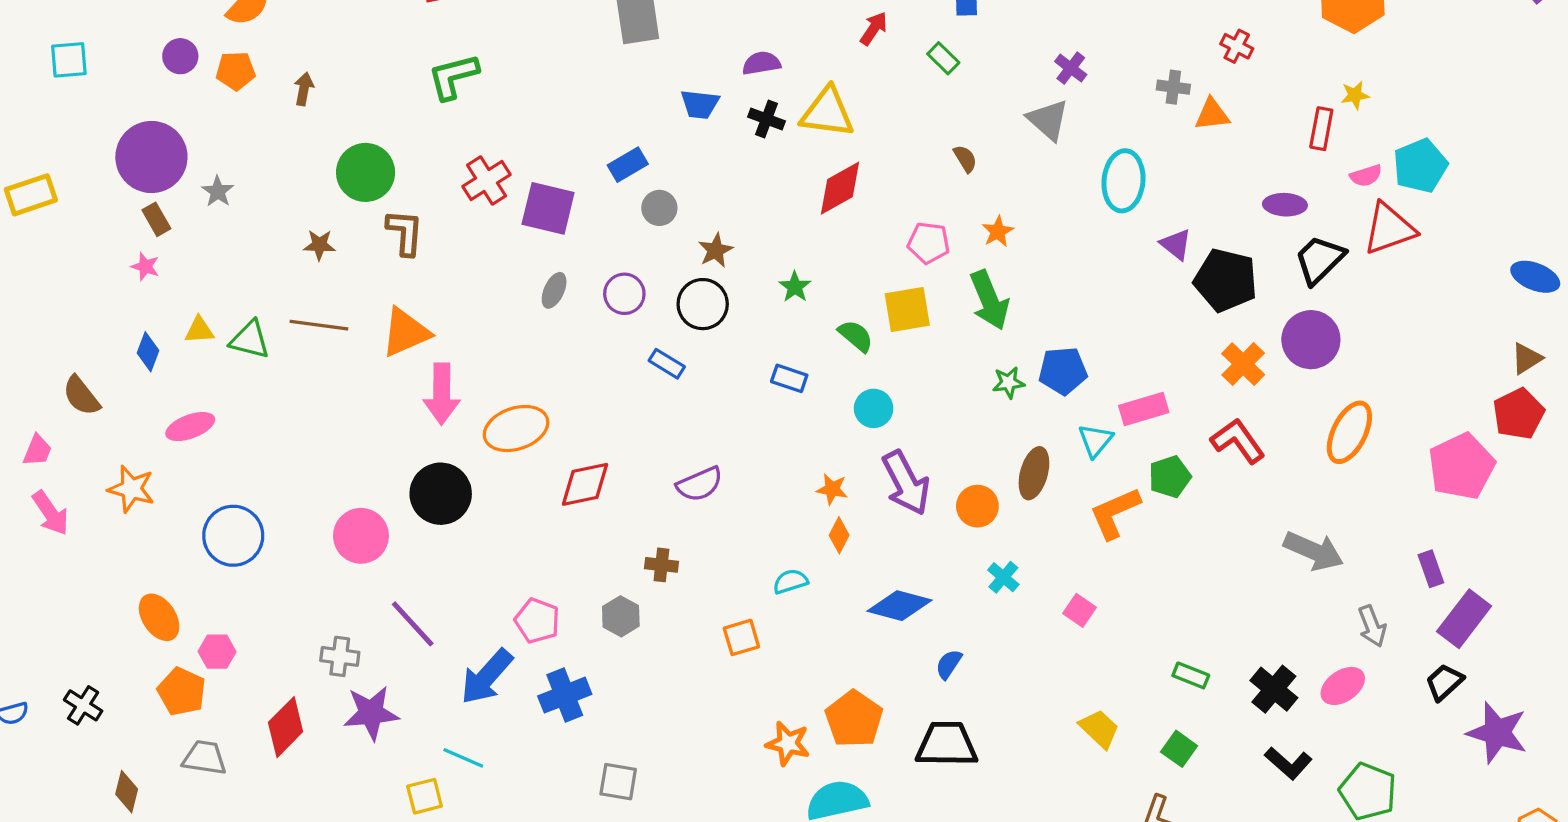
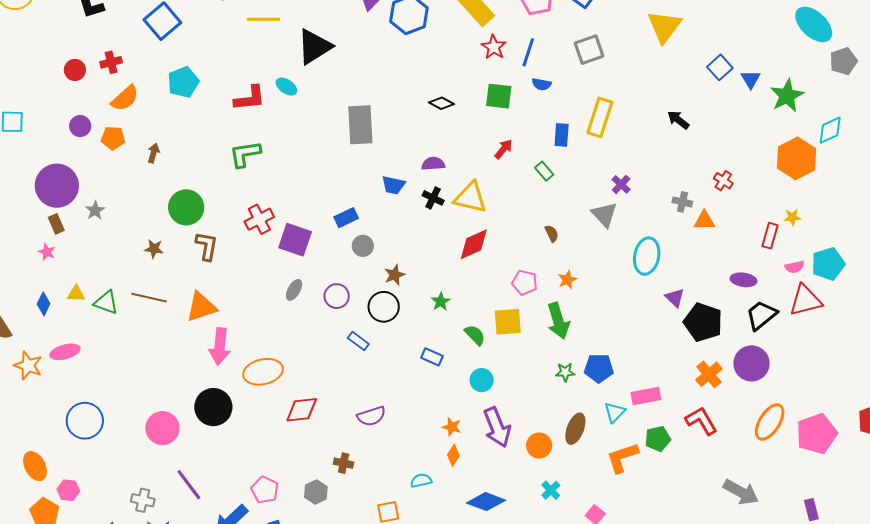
pink pentagon: (1462, 466) -> (817, 434), moved
orange star: (131, 489) -> (28, 365), moved

